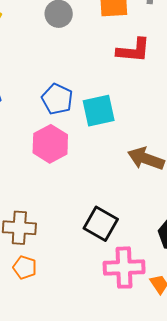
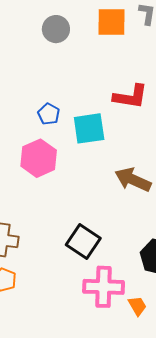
red L-shape: (133, 50) -> (130, 97), moved
blue pentagon: (57, 99) -> (49, 114), size x0.7

